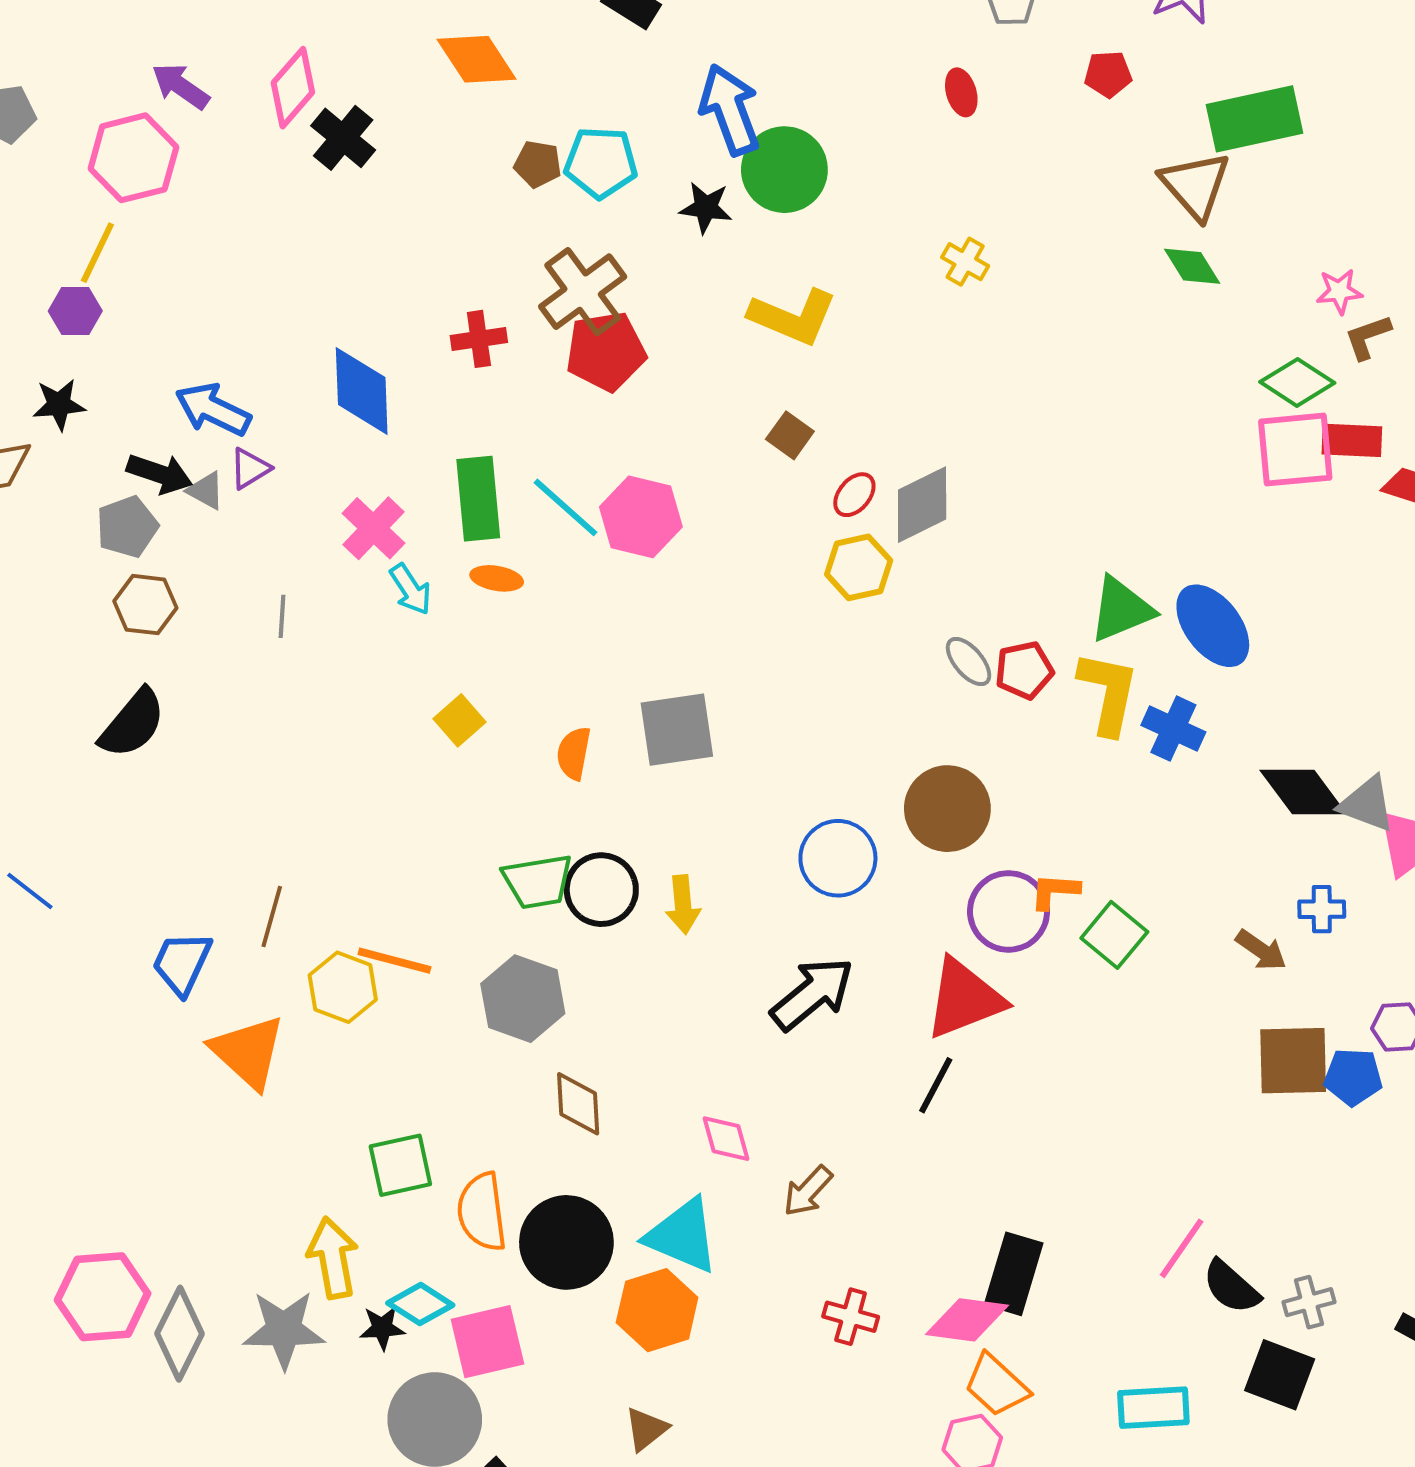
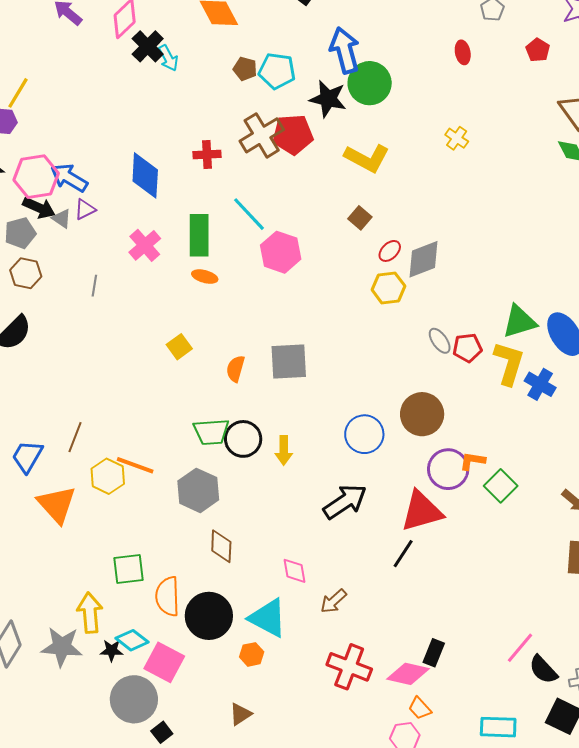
red pentagon: (1108, 74) -> (538, 50), turned 30
pink hexagon: (133, 158) -> (36, 177), moved
black star: (706, 208) -> (328, 99), size x1.4
red pentagon: (606, 351) -> (293, 135), moved
cyan line: (565, 507) -> (249, 214), moved
cyan arrow: (411, 589) -> (168, 58), moved
black rectangle: (1014, 1274) -> (434, 653), size x0.7
orange hexagon: (657, 1310) -> (252, 654), size x0.6
red cross: (851, 1317) -> (349, 667), size x1.6
pink square: (487, 1342) -> (164, 662), turned 36
orange trapezoid: (996, 1385) -> (420, 708), size x0.7

